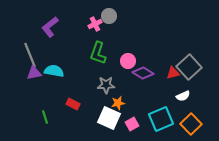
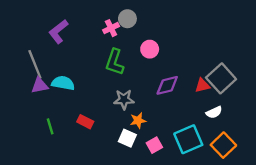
pink circle: (128, 61) -> (150, 49), moved
purple diamond: (143, 73) -> (167, 85), turned -45
green line: (45, 117) -> (50, 126), moved
white square: (109, 118) -> (127, 138), size x0.7

